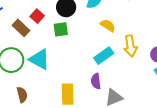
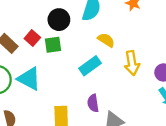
red square: (37, 16) -> (32, 38), moved
cyan rectangle: (104, 56) -> (90, 66), moved

